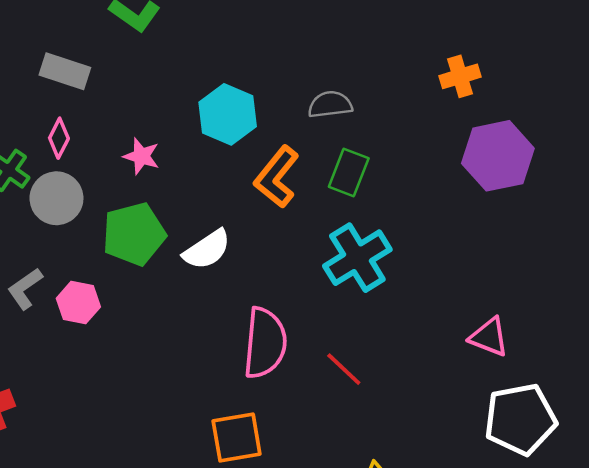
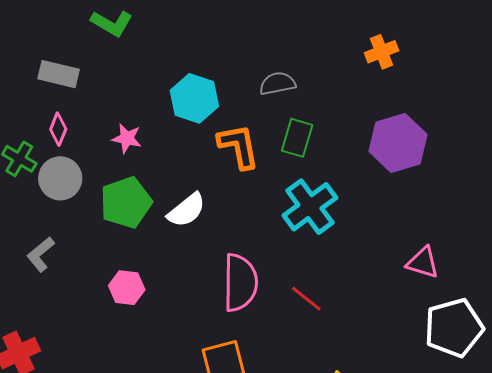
purple hexagon: (498, 156) -> (398, 143), moved
orange L-shape: (277, 177) -> (239, 146), turned 135
pink hexagon: (78, 303) -> (127, 288), moved

